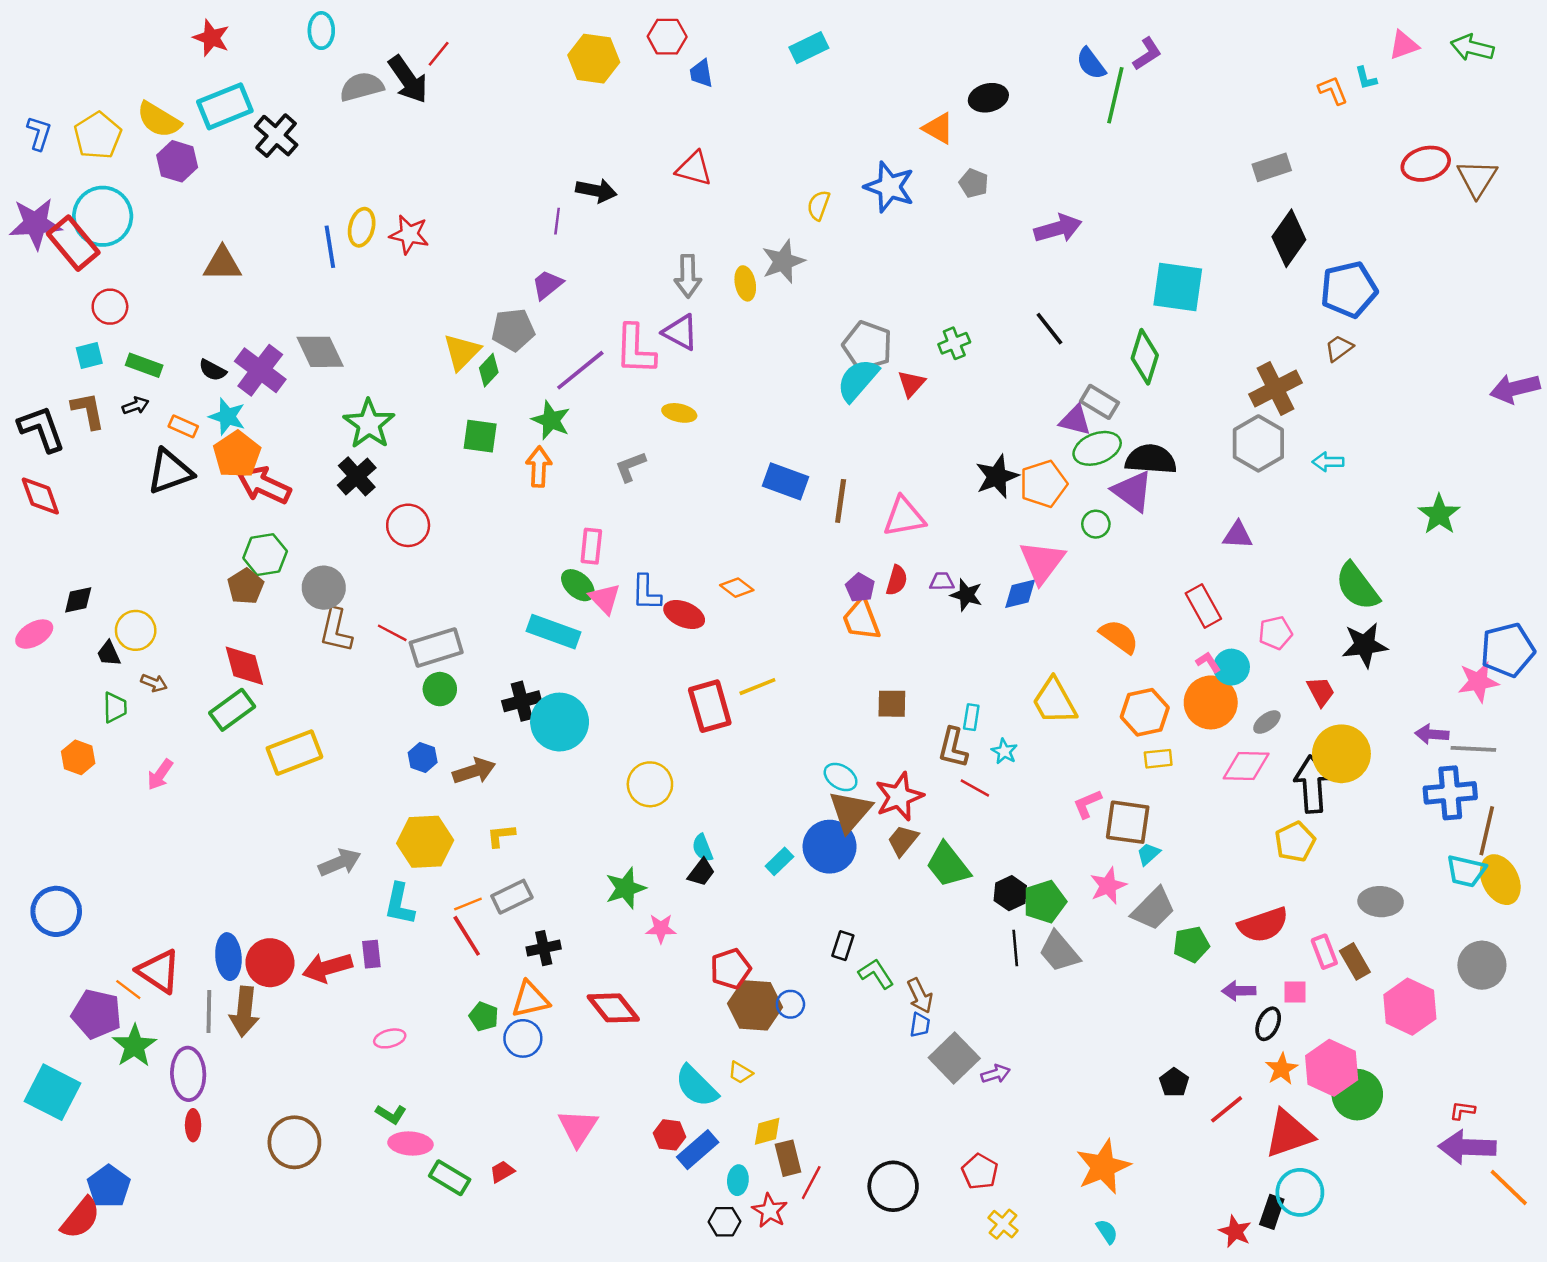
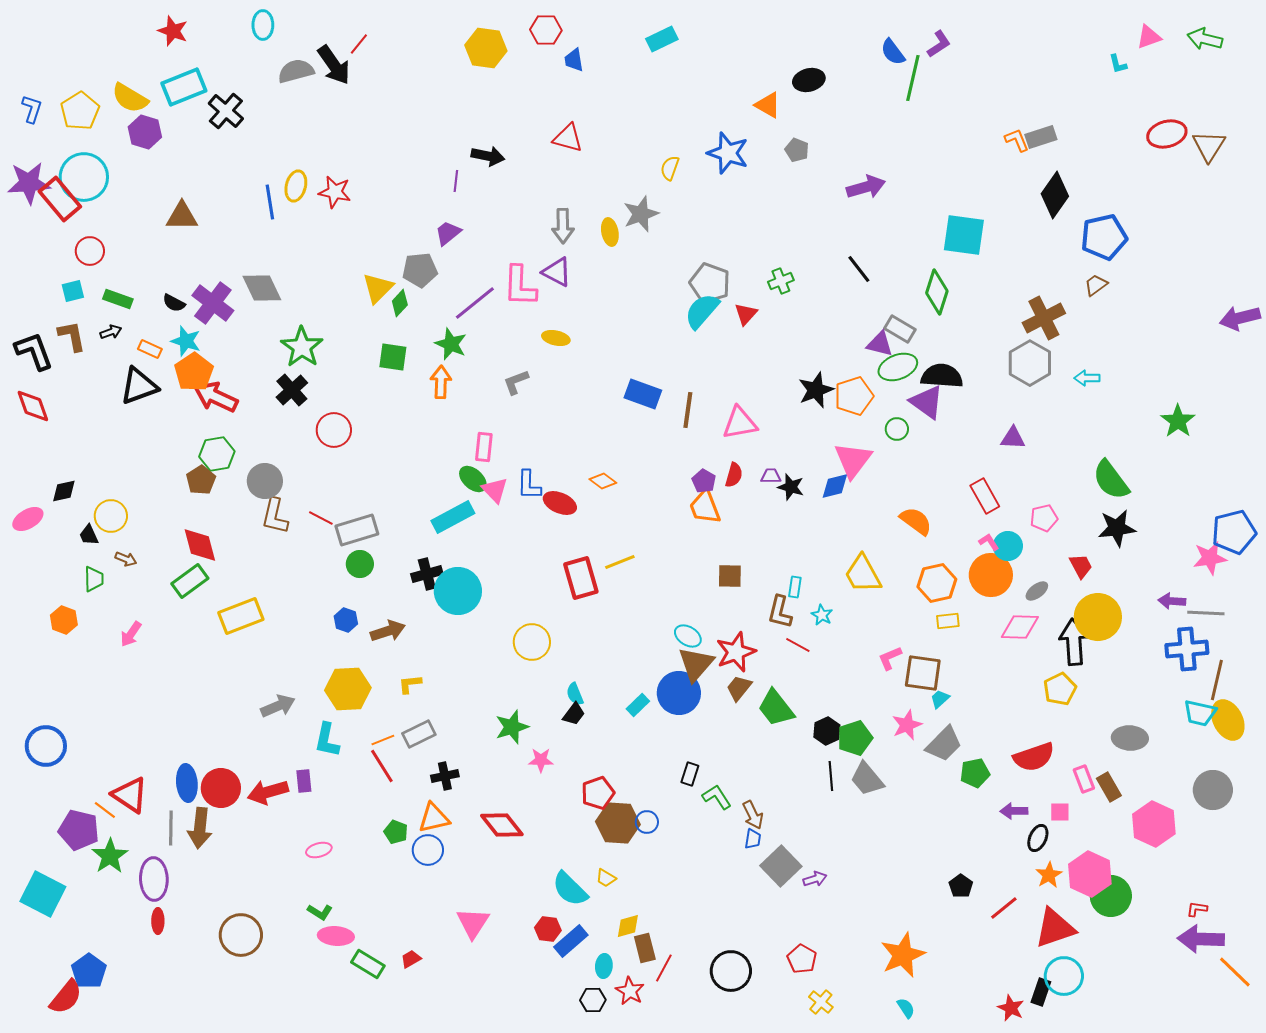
orange L-shape: (1333, 90) -> (1017, 140), moved
cyan rectangle: (553, 632) -> (453, 517), turned -48

